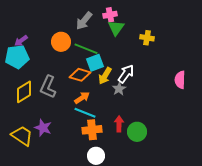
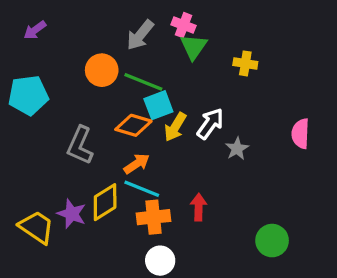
pink cross: (110, 15) -> (184, 25), turned 32
purple arrow: (21, 41) -> (35, 30), moved
gray star: (119, 89) -> (237, 149), moved
yellow diamond: (24, 92) -> (105, 202), moved
green circle: (137, 132) -> (272, 241), moved

